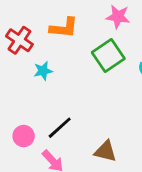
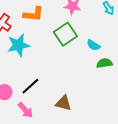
cyan star: (43, 71) -> (18, 45), size x1.6

